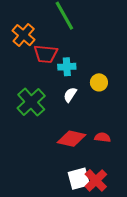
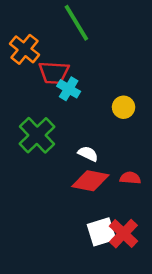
cyan cross: (67, 67) -> (69, 89), moved, turned 36
white semicircle: (70, 95) -> (88, 154), moved, turned 84

